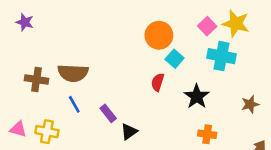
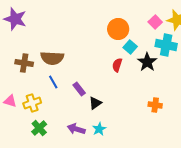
purple star: (25, 22) -> (15, 19), size x1.6
black star: (197, 96) -> (147, 62), moved
yellow cross: (47, 132) -> (32, 103), turned -30

